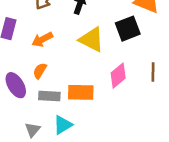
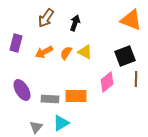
black square: (128, 29) -> (125, 56), moved
yellow triangle: (92, 39) -> (85, 52), size x0.7
orange semicircle: (40, 71) -> (66, 53), moved

